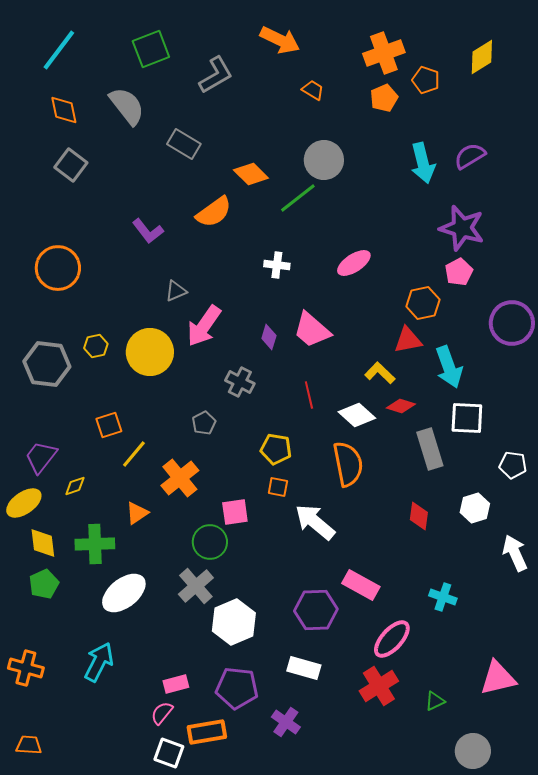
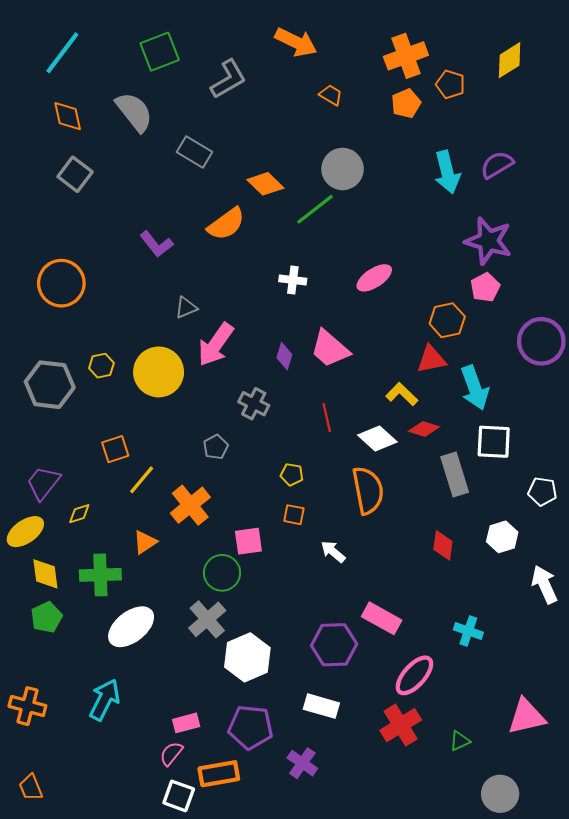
yellow pentagon: (276, 449) -> (292, 475), size x0.7
white arrow: (315, 522) -> (333, 552), size x0.6
orange trapezoid: (29, 745) -> (31, 787), turned -116

